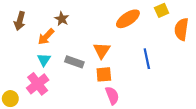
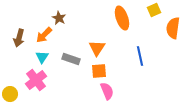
orange ellipse: (128, 19) -> (122, 18), turned -75
brown arrow: (20, 21) -> (19, 38), moved

